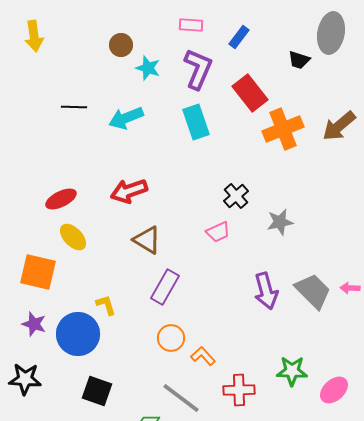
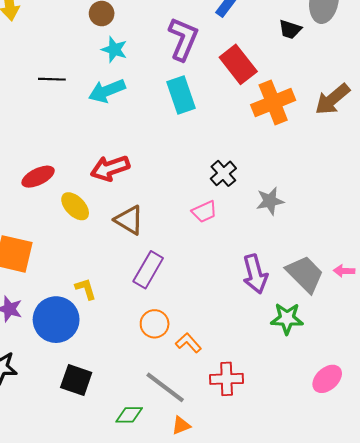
cyan star: (148, 68) -> (114, 50), moved
yellow ellipse: (73, 237) -> (75, 206), moved
green star: (292, 371) -> (287, 319), moved

